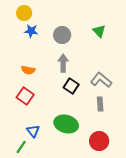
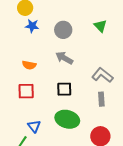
gray arrow: (63, 63) -> (64, 58), turned -60
black square: (71, 86) -> (64, 89), moved, turned -35
red square: (25, 96) -> (26, 91), turned -36

